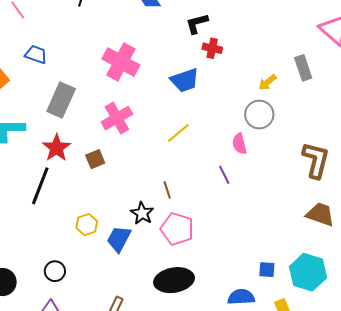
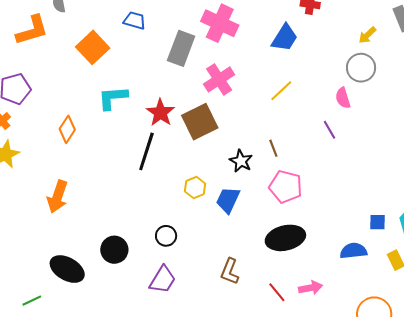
blue trapezoid: (185, 80) -> (285, 38), turned -36
gray rectangle: (61, 100) -> (181, 48), moved
brown square: (95, 159) -> (200, 122), size x1.8
black star: (142, 213) -> (241, 161), moved

